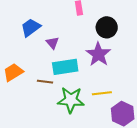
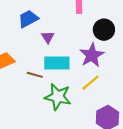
yellow line: (102, 93) -> (91, 83), moved, turned -42

